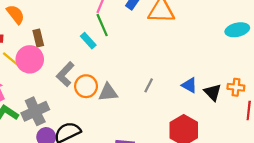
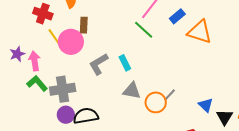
green line: (102, 25) -> (144, 30), turned -40
cyan rectangle: (88, 41) -> (125, 63), moved
orange circle: (86, 86) -> (156, 102), moved

